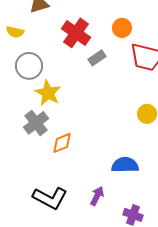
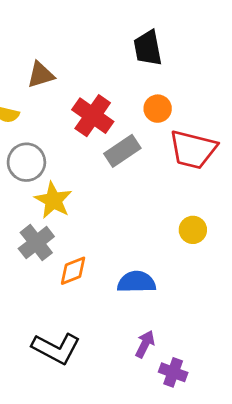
gray rectangle: (97, 58) -> (122, 151), size x1.4
blue semicircle: (125, 165) -> (136, 282), moved
purple arrow: (97, 196) -> (145, 344), moved

